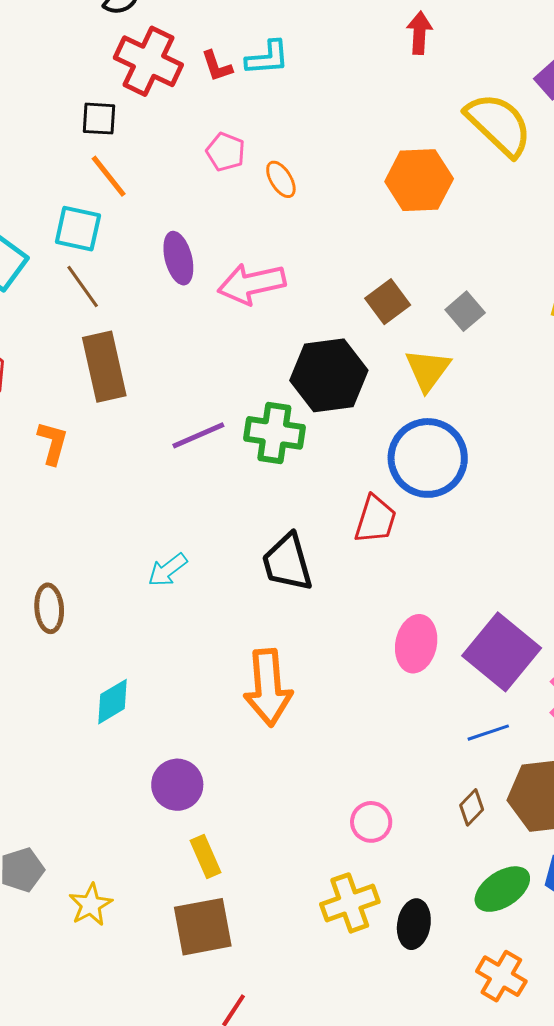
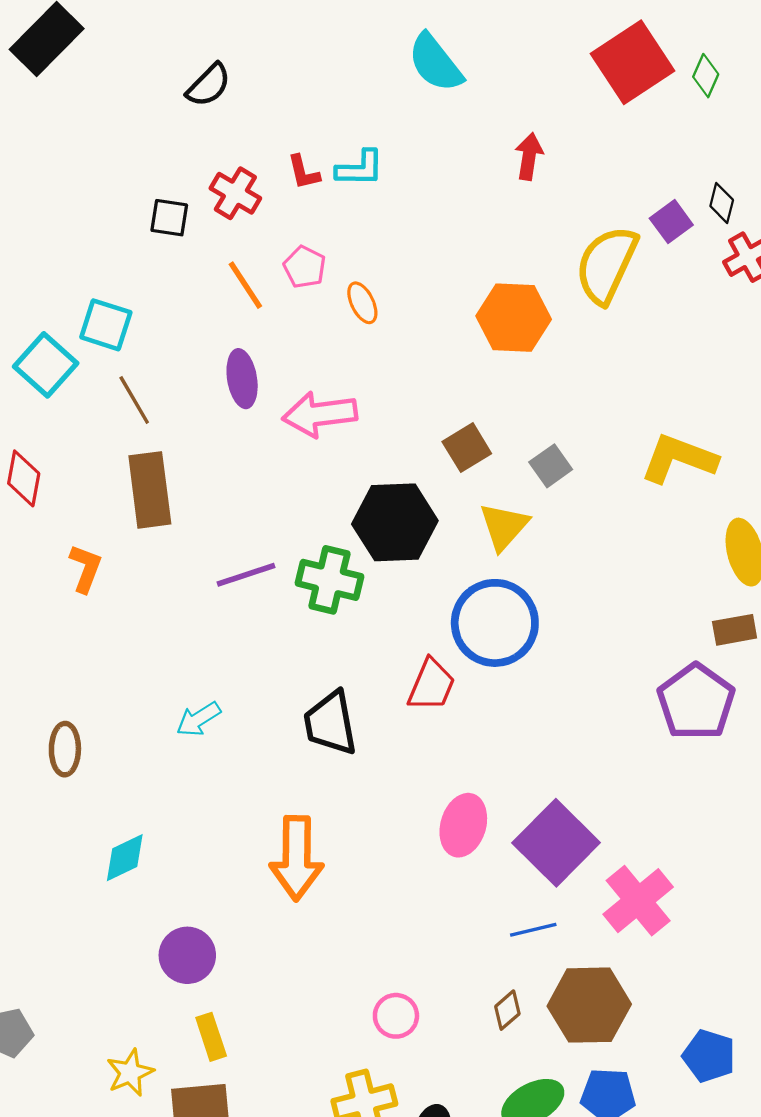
red cross: (148, 61) -> (235, 193), moved, size x0.7
yellow semicircle: (499, 124) -> (606, 265), turned -114
orange line: (109, 176) -> (245, 285), moved
cyan square: (78, 229) -> (106, 325), moved
yellow star: (91, 905) -> (130, 1073), moved

